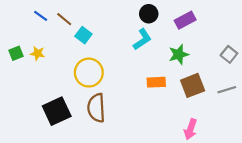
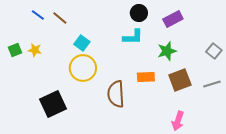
cyan square: (83, 35) -> (82, 43), moved
cyan L-shape: (142, 39) -> (133, 37), turned 35
brown semicircle: (96, 108) -> (116, 94), moved

